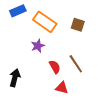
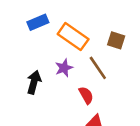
brown line: (76, 64) -> (98, 68), moved
black arrow: (15, 78) -> (34, 82), moved

